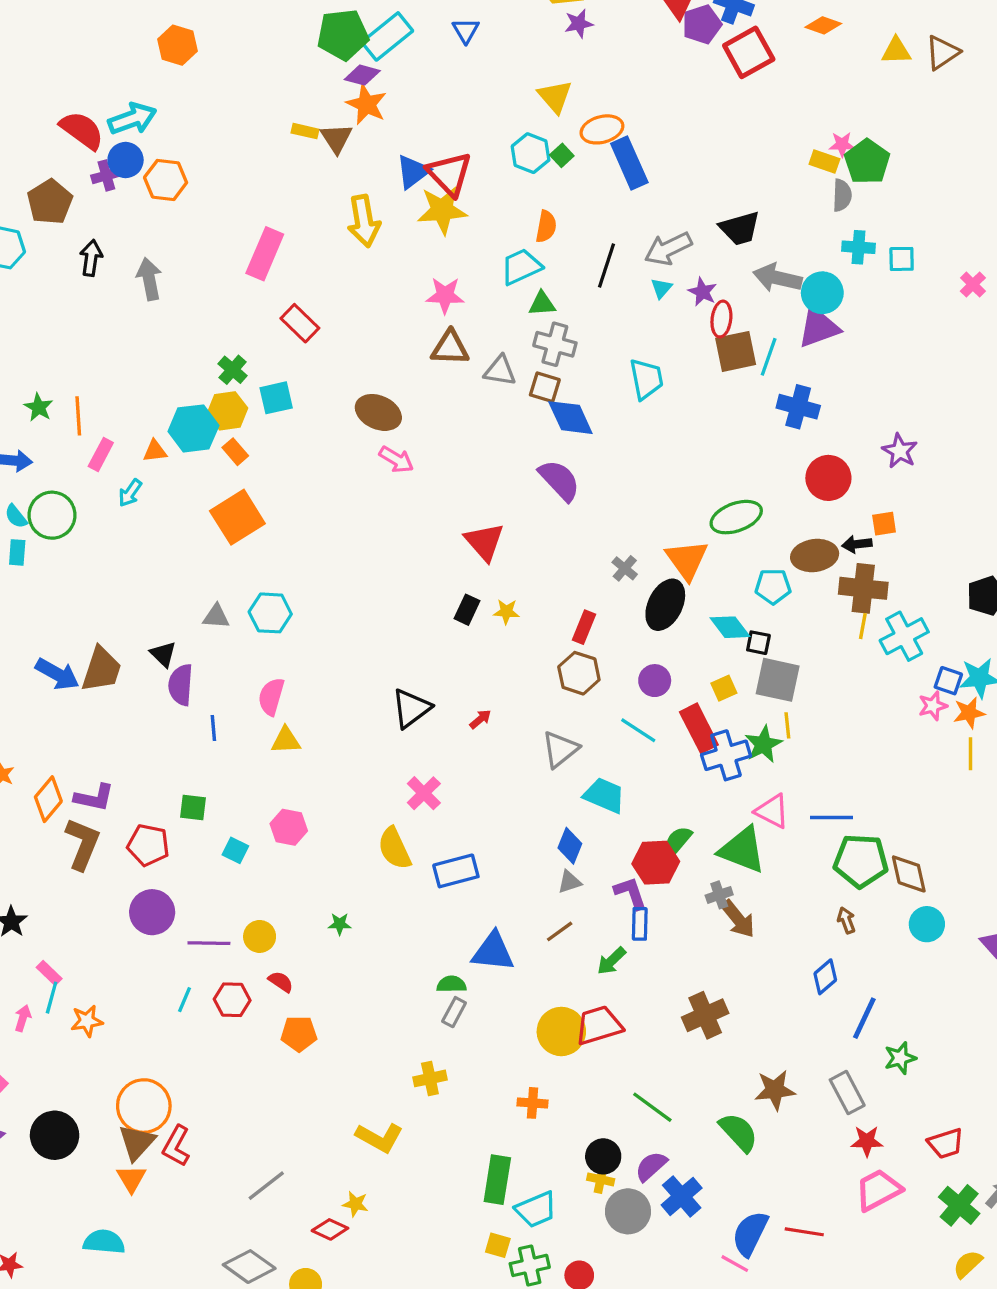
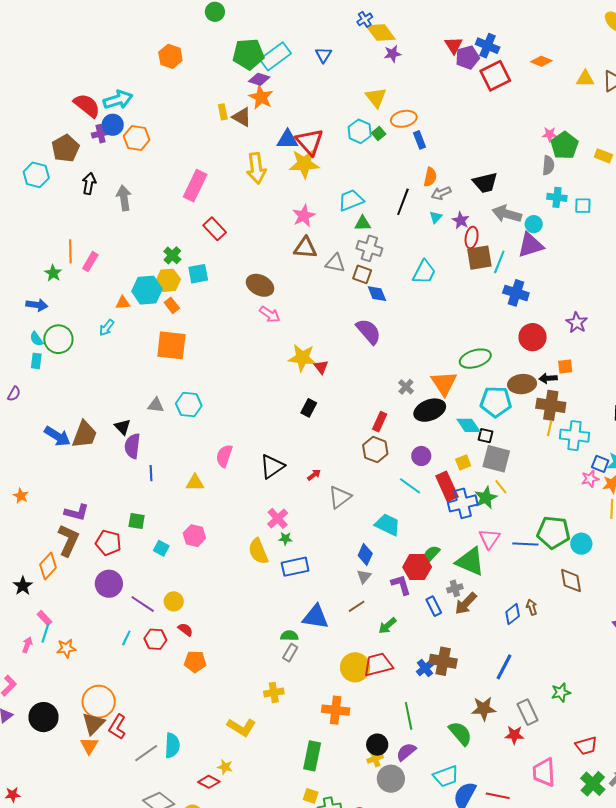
orange hexagon: (177, 45) -> (170, 56), moved
yellow rectangle: (305, 131) -> (223, 112), turned 63
brown triangle: (336, 138) -> (242, 117), turned -30
yellow rectangle: (824, 161) -> (603, 156), moved
blue rectangle: (629, 163) -> (420, 140), size x0.6
blue triangle: (413, 172) -> (288, 140), turned 35
orange semicircle: (546, 226) -> (430, 177), moved
gray arrow: (668, 249) -> (441, 193), size x0.7
cyan circle: (822, 293) -> (534, 224), size x0.7
pink star: (445, 295) -> (304, 216), turned -30
cyan trapezoid: (646, 379) -> (424, 272), turned 36
orange line: (78, 416) -> (70, 251), moved
blue diamond: (570, 418) -> (377, 294), size x0.7
pink rectangle: (101, 454) -> (90, 262), moved
orange square: (237, 517) -> (171, 345), turned 36
red triangle: (484, 542) -> (321, 367), size x0.6
cyan pentagon: (773, 586) -> (496, 402), size x1.4
black ellipse: (665, 605) -> (430, 410), turned 40
yellow star: (506, 612) -> (302, 358), moved, size x1.8
cyan cross: (904, 636) -> (574, 436), turned 32
pink semicircle: (271, 697) -> (224, 456), moved
yellow line: (787, 725) -> (501, 487), turned -35
gray triangle: (560, 749) -> (340, 497), moved
orange diamond: (48, 799) -> (48, 566), moved
pink triangle: (772, 811) -> (489, 539), turned 35
green pentagon: (861, 861) -> (553, 532), moved
gray triangle: (569, 882) -> (364, 576), turned -35
brown arrow: (738, 919) -> (466, 603), turned 80
green star: (340, 924) -> (285, 539), moved
blue rectangle: (640, 924) -> (434, 606), moved, turned -30
cyan circle: (927, 924) -> (581, 544), moved
purple line: (209, 943) -> (143, 604), turned 30
blue diamond: (825, 977) -> (513, 614), moved
brown cross: (705, 1015) -> (443, 661), turned 32
blue line: (864, 1018) -> (504, 667), moved
orange cross: (533, 1103) -> (336, 710), size x1.5
green line: (652, 1107) -> (409, 716), turned 40
red star: (867, 1141) -> (514, 735), moved
yellow cross: (601, 1179) -> (375, 759), turned -35
gray line: (266, 1186) -> (146, 753), moved
pink trapezoid: (878, 1190) -> (544, 772), turned -68
blue cross: (682, 1196) -> (425, 668), moved, size x0.7
cyan trapezoid: (536, 1209) -> (446, 776), moved
cyan semicircle: (104, 1242) -> (172, 745), moved, turned 85

